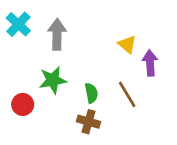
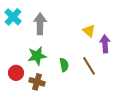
brown cross: (88, 122) -> (37, 82), moved

